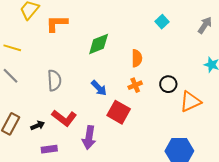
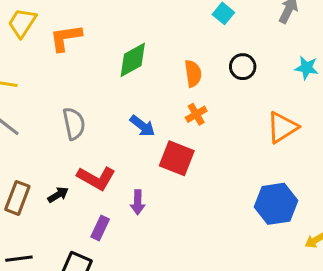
black circle: (168, 84) -> (243, 67), moved
purple arrow: (89, 138) -> (138, 202), size x0.7
purple rectangle: (49, 149) -> (100, 228), moved, turned -49

